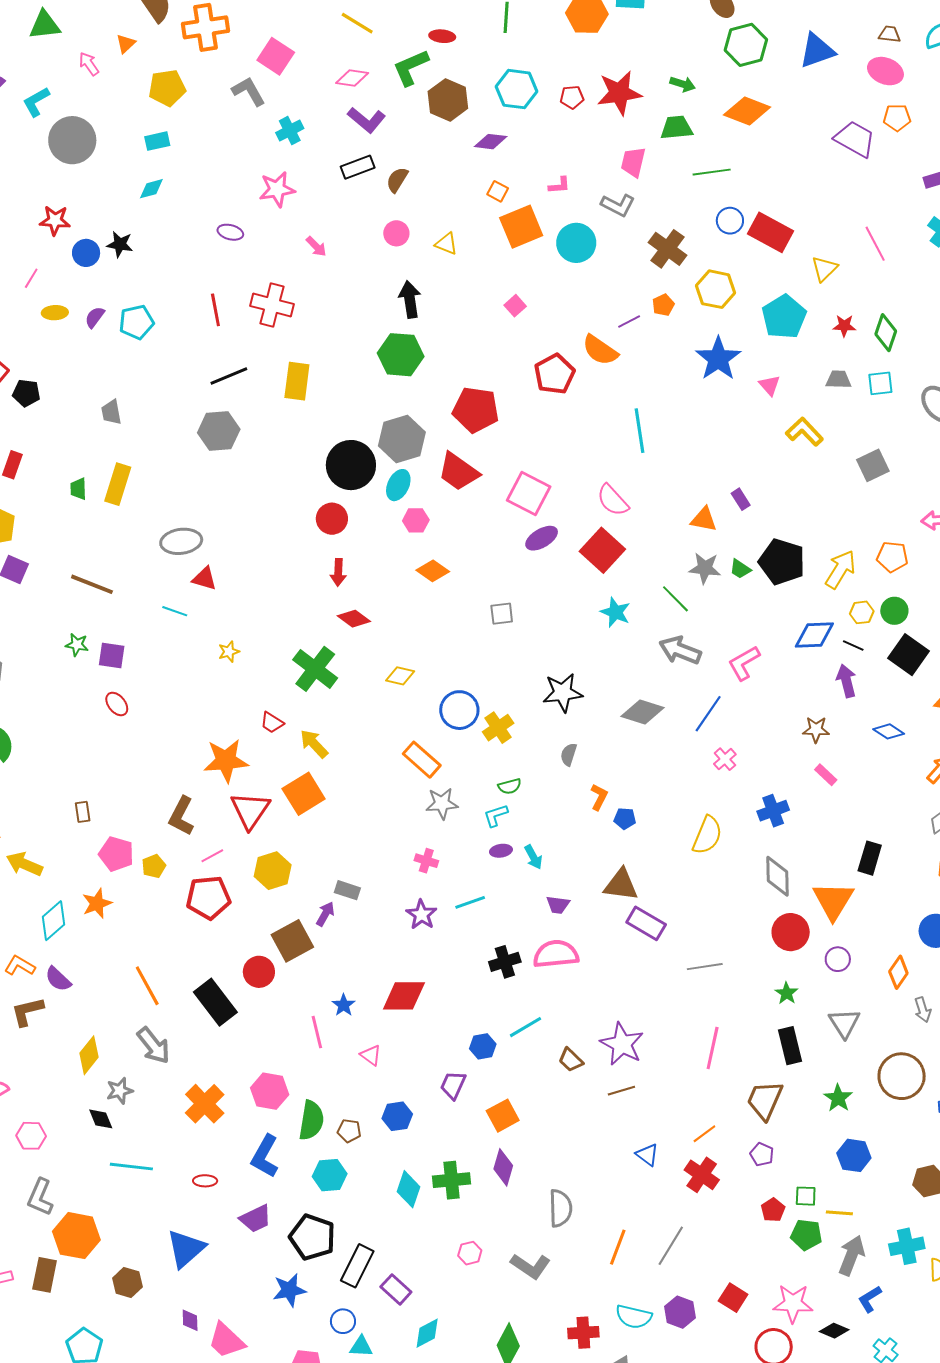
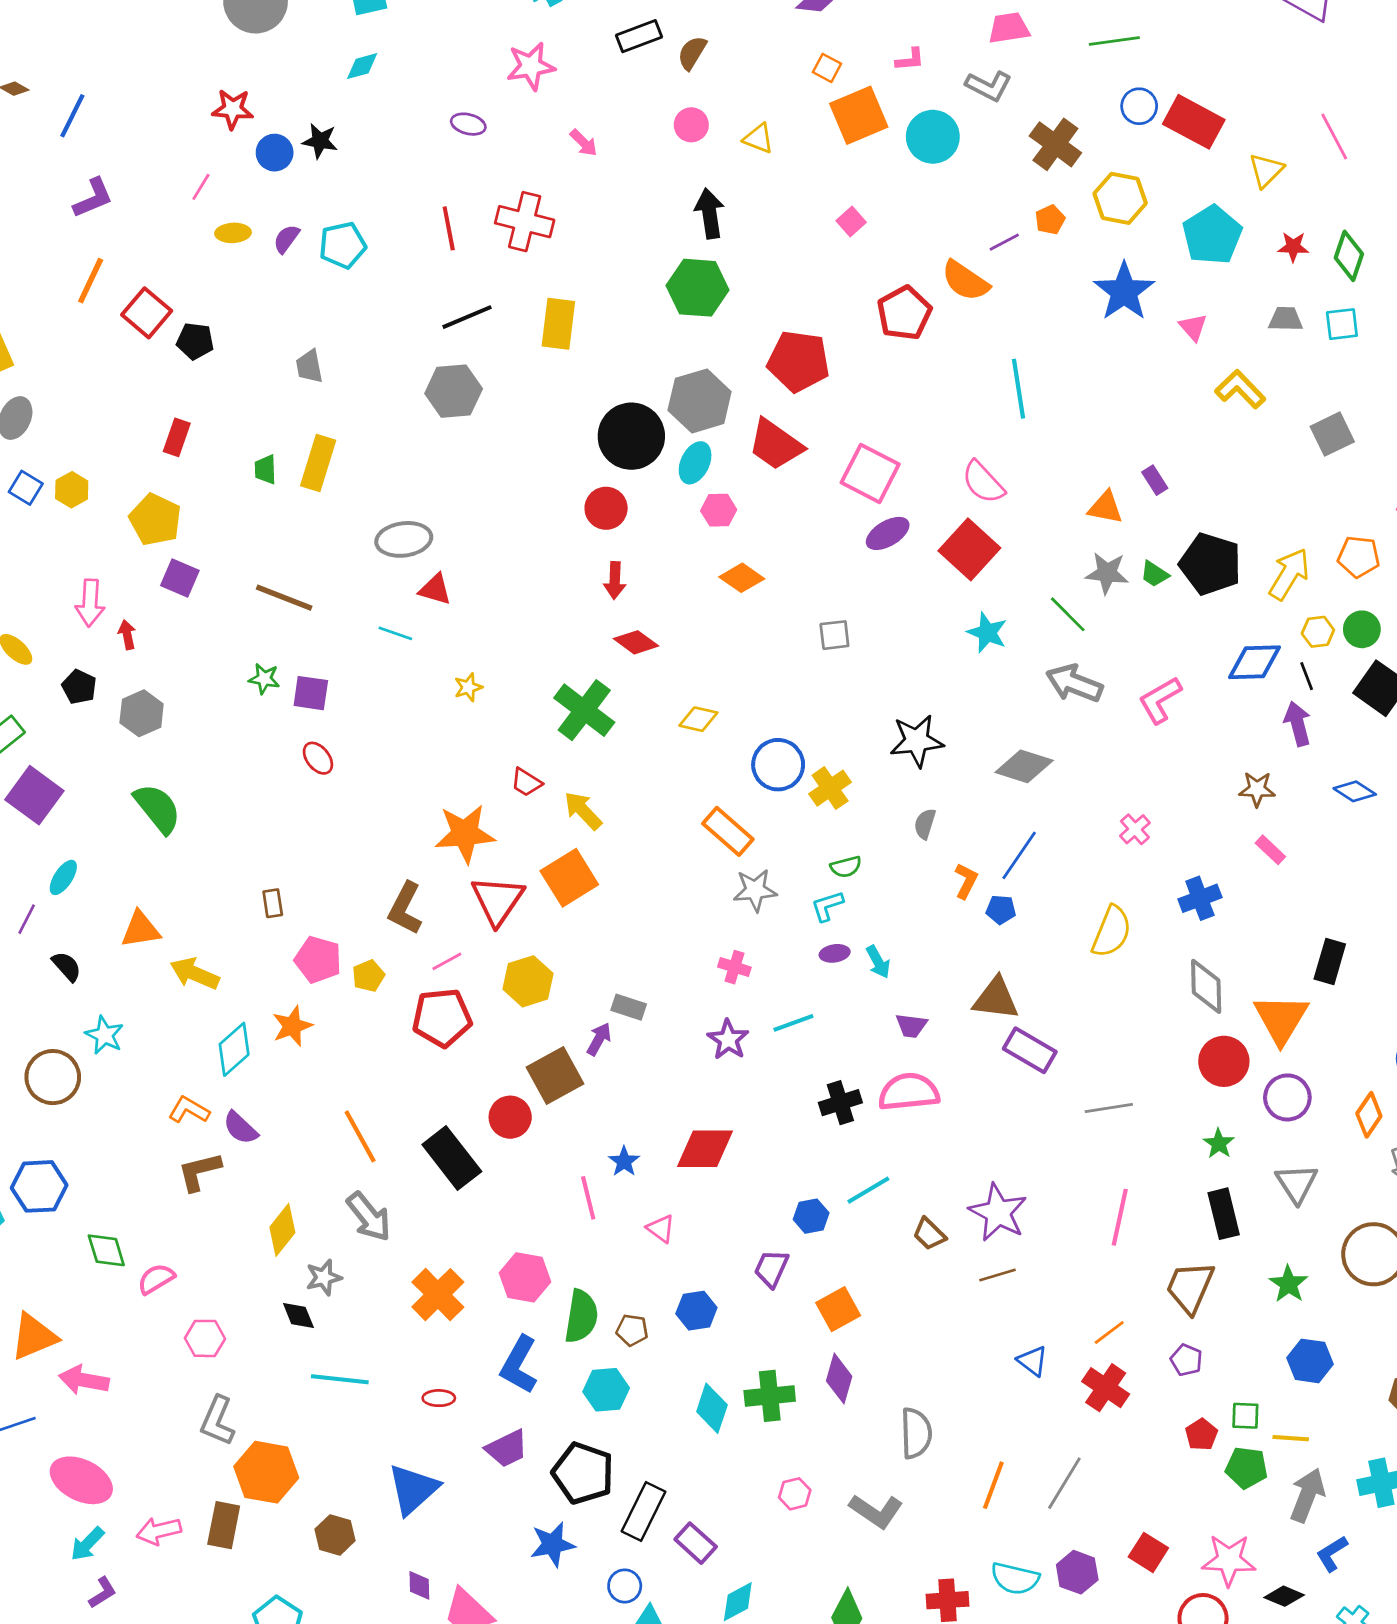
pink trapezoid: (633, 162) -> (1009, 28), turned 68
black line: (853, 645) -> (1307, 676), turned 45
blue line: (708, 714) -> (1019, 855), moved
purple circle: (838, 959) -> (1287, 1097), size x1.4

